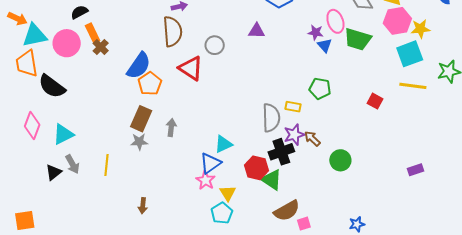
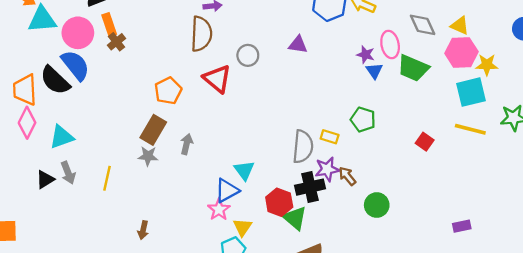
orange trapezoid: (27, 63) -> (25, 90), moved
blue semicircle: (139, 66) -> (75, 65), moved, turned -80
cyan triangle: (223, 144) -> (244, 170), turned -48

